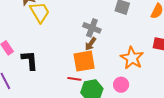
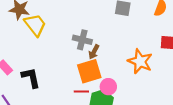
gray cross: (92, 28) -> (82, 40), moved
pink circle: (121, 85) -> (108, 87), moved

